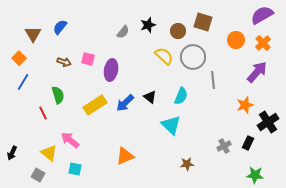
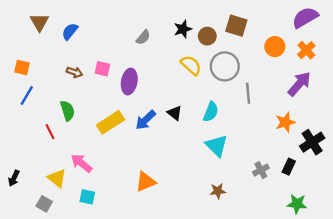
black star: (148, 25) -> (183, 29), moved
brown triangle: (33, 34) -> (40, 22), moved
orange square: (19, 58) -> (22, 68), turned -32
cyan triangle: (171, 125) -> (217, 146), moved

